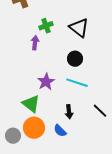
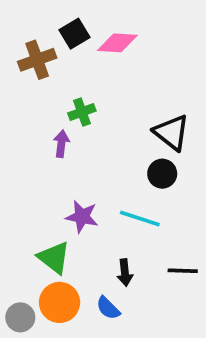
black triangle: (79, 28) -> (172, 133), moved
black circle: (75, 59) -> (162, 174), moved
purple star: (46, 82) -> (82, 217), turned -30
black line: (100, 111) -> (183, 271), turned -42

